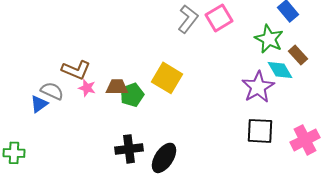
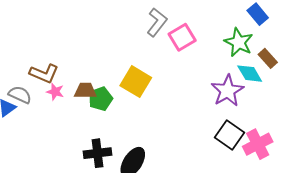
pink square: (219, 18) -> (182, 37), moved
black square: (260, 131) -> (230, 135), turned 32
pink cross: (305, 140) -> (258, 144), moved

